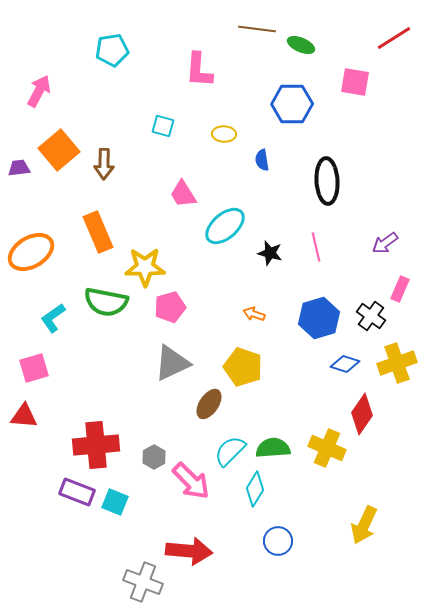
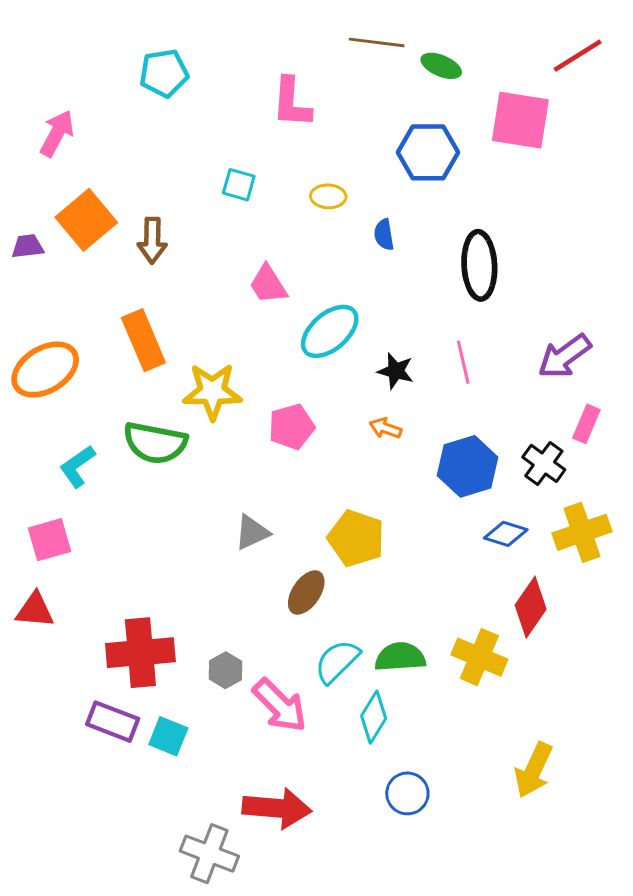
pink square: (355, 82) -> (520, 120), size x1.4
purple arrow: (385, 243) -> (564, 356), size x1.4
pink pentagon: (170, 307) -> (292, 427), moved
orange arrow: (254, 314) -> (385, 428), moved
gray triangle: (172, 363) -> (252, 532), size x0.7

